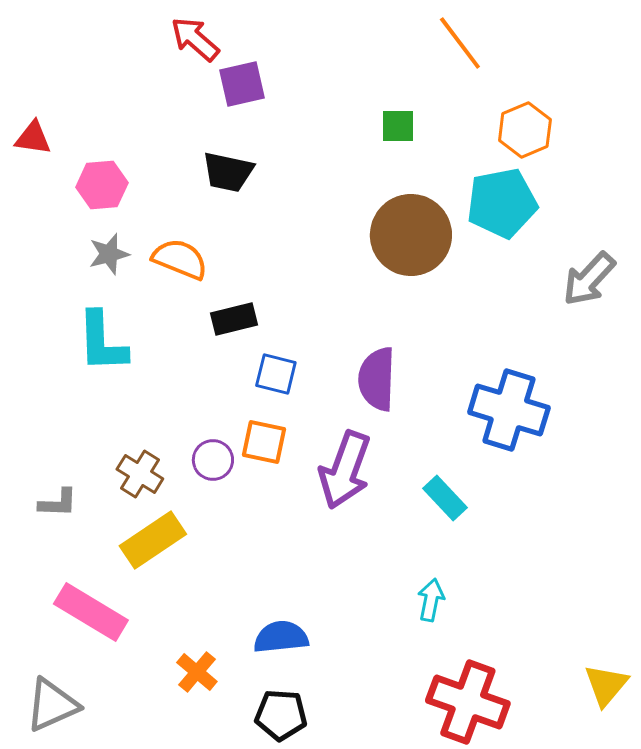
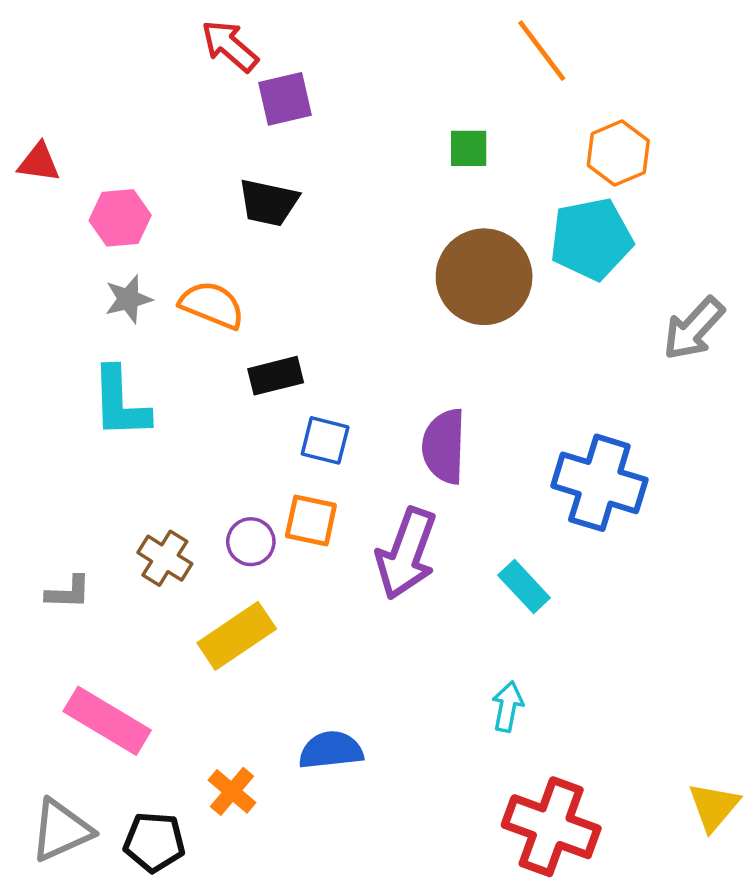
yellow rectangle: (153, 540) -> (237, 636), moved
black pentagon: (281, 715) -> (154, 842), moved

